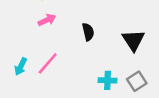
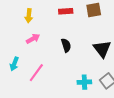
cyan arrow: (21, 67) -> (14, 64), moved

